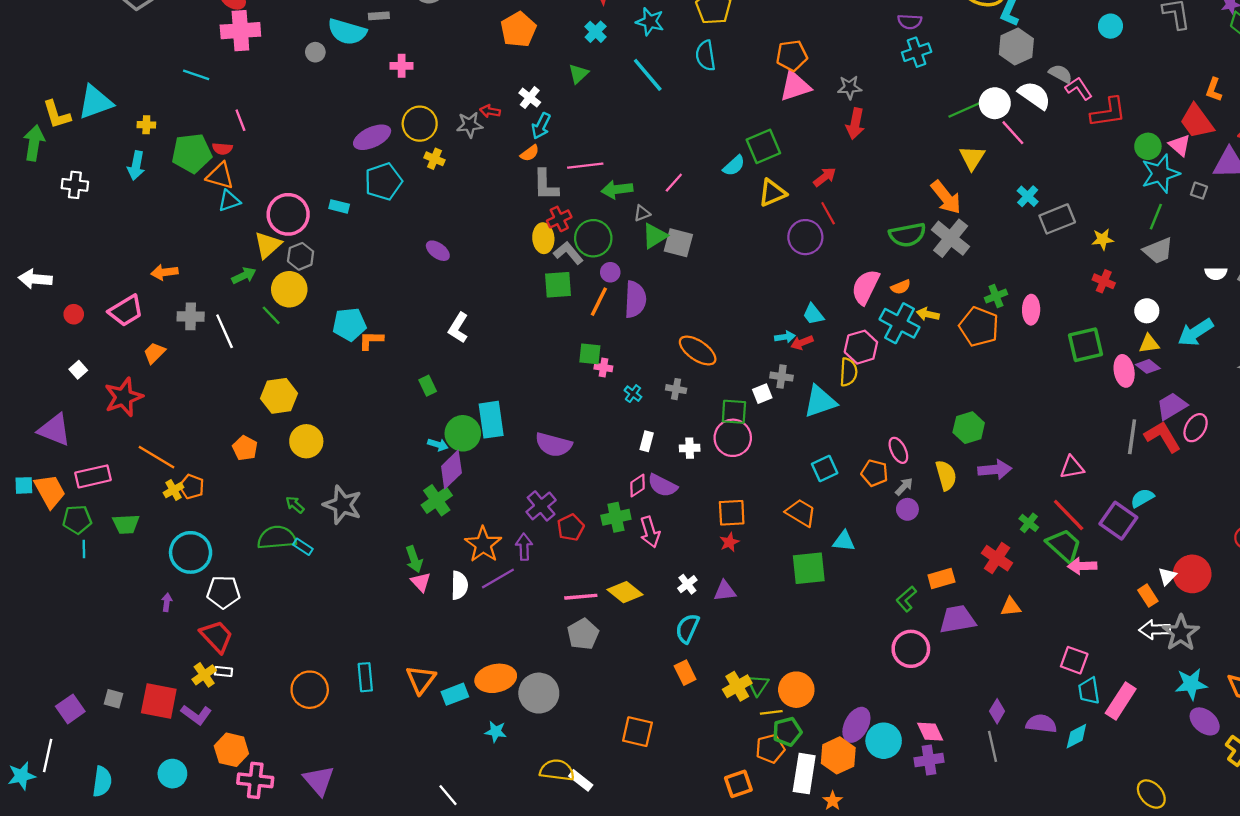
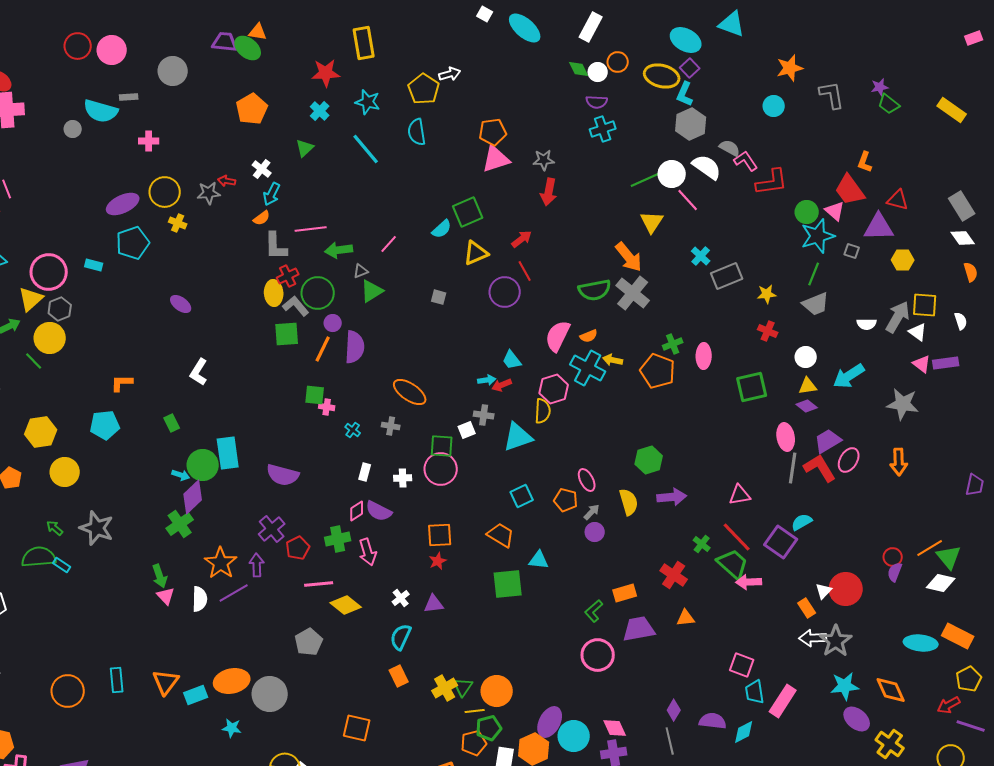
gray square: (678, 243) -> (439, 297), moved, size x0.6
cyan pentagon: (349, 324) -> (105, 425), moved
pink ellipse: (1124, 371) -> (786, 437), moved
pink line: (581, 597) -> (319, 584), moved

